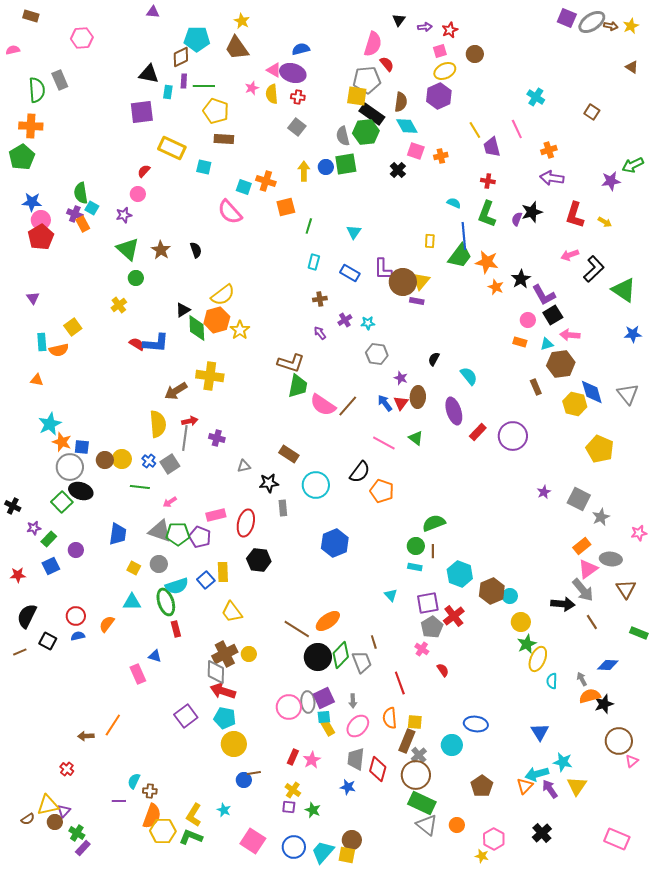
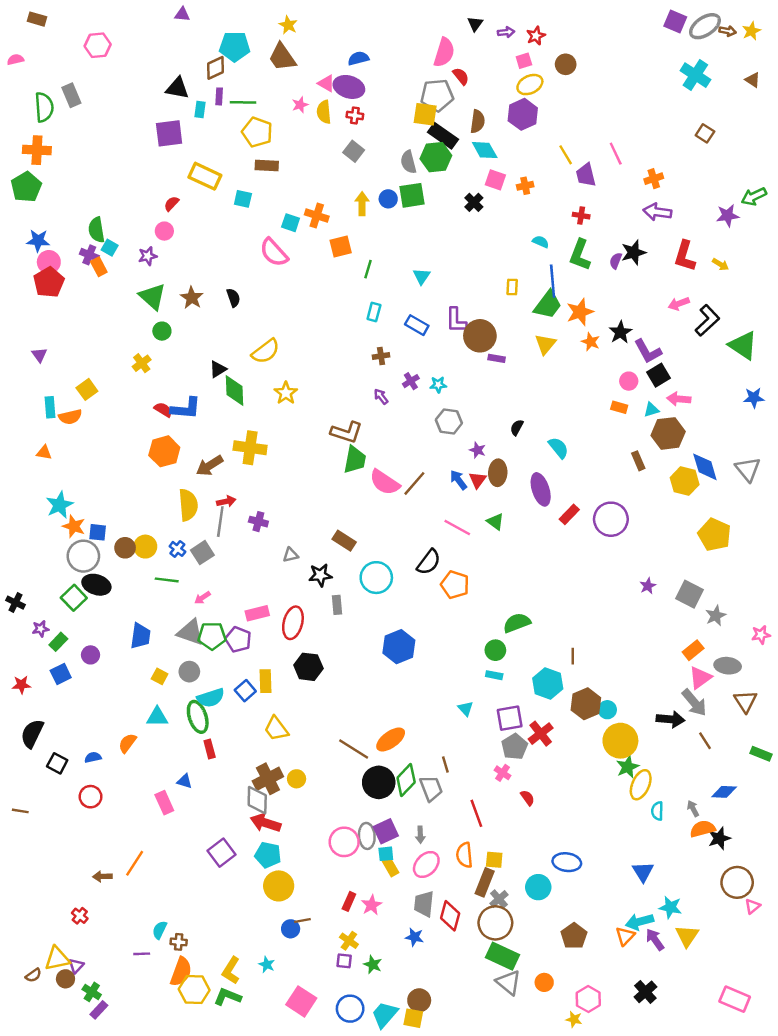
cyan cross: (536, 97) -> (695, 75), moved, size x1.4
orange star: (487, 262) -> (580, 312), turned -30
yellow triangle: (421, 281) -> (545, 344), moved
orange hexagon: (217, 320) -> (164, 451), moved
brown line: (433, 551) -> (573, 656), moved
red circle: (76, 616) -> (91, 797), moved
yellow circle: (521, 622) -> (620, 741), size x1.5
brown line: (20, 652) -> (20, 811), moved, turned 32

